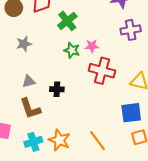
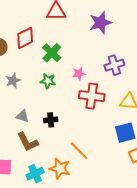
purple cross: (131, 30) -> (114, 65), moved
green star: (72, 50) -> (48, 81), moved
gray triangle: (29, 81) -> (23, 116), turned 40
orange line: (98, 141) -> (79, 151), moved

